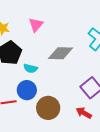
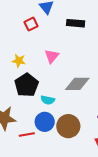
brown circle: (48, 108) -> (68, 126), moved

